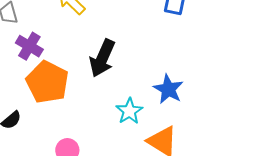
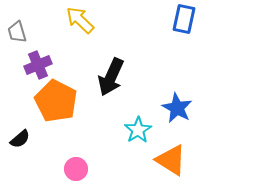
purple cross: (29, 46) -> (38, 65), turned 36

